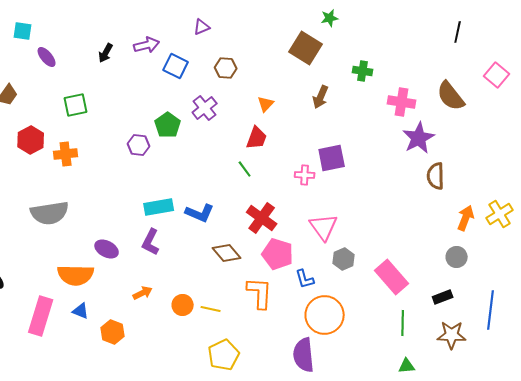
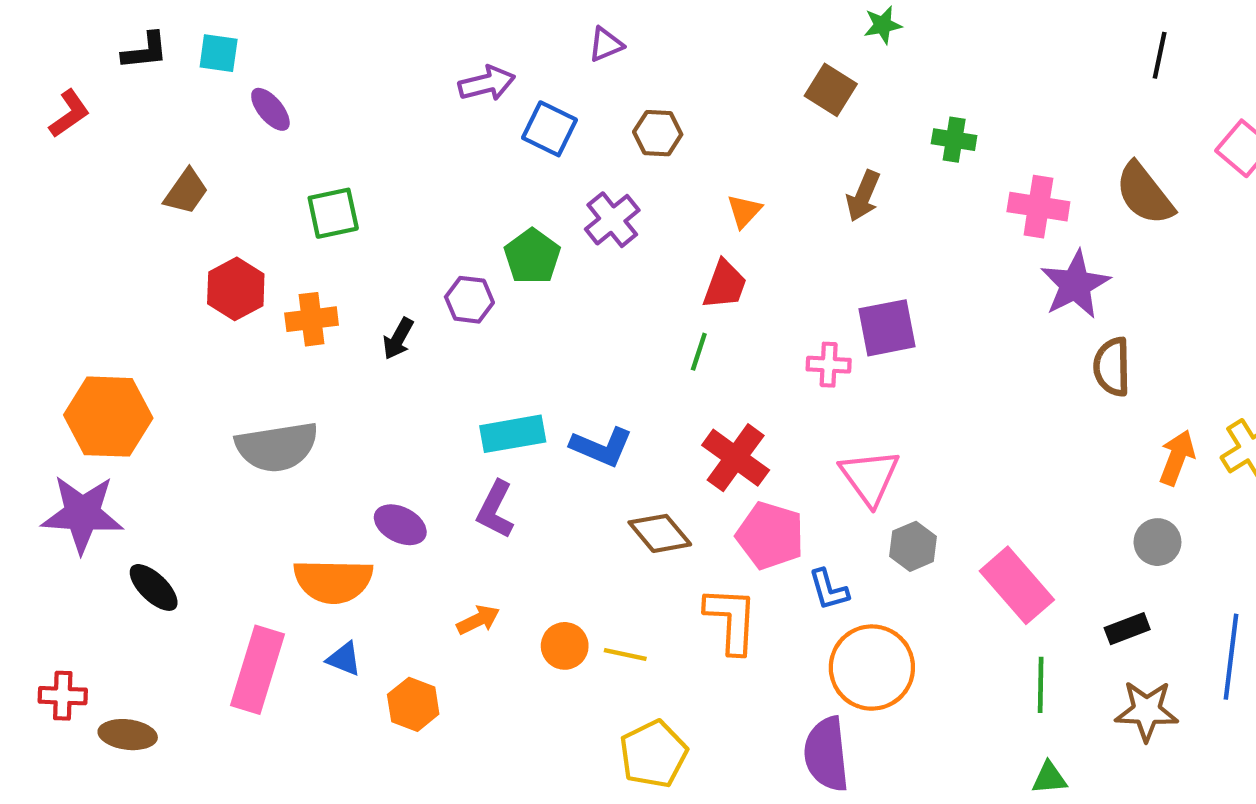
brown square: (306, 48) -> (831, 90), size x0.7
black arrow: (106, 53) -> (398, 339), moved
green line: (245, 169) -> (699, 352), turned 54

